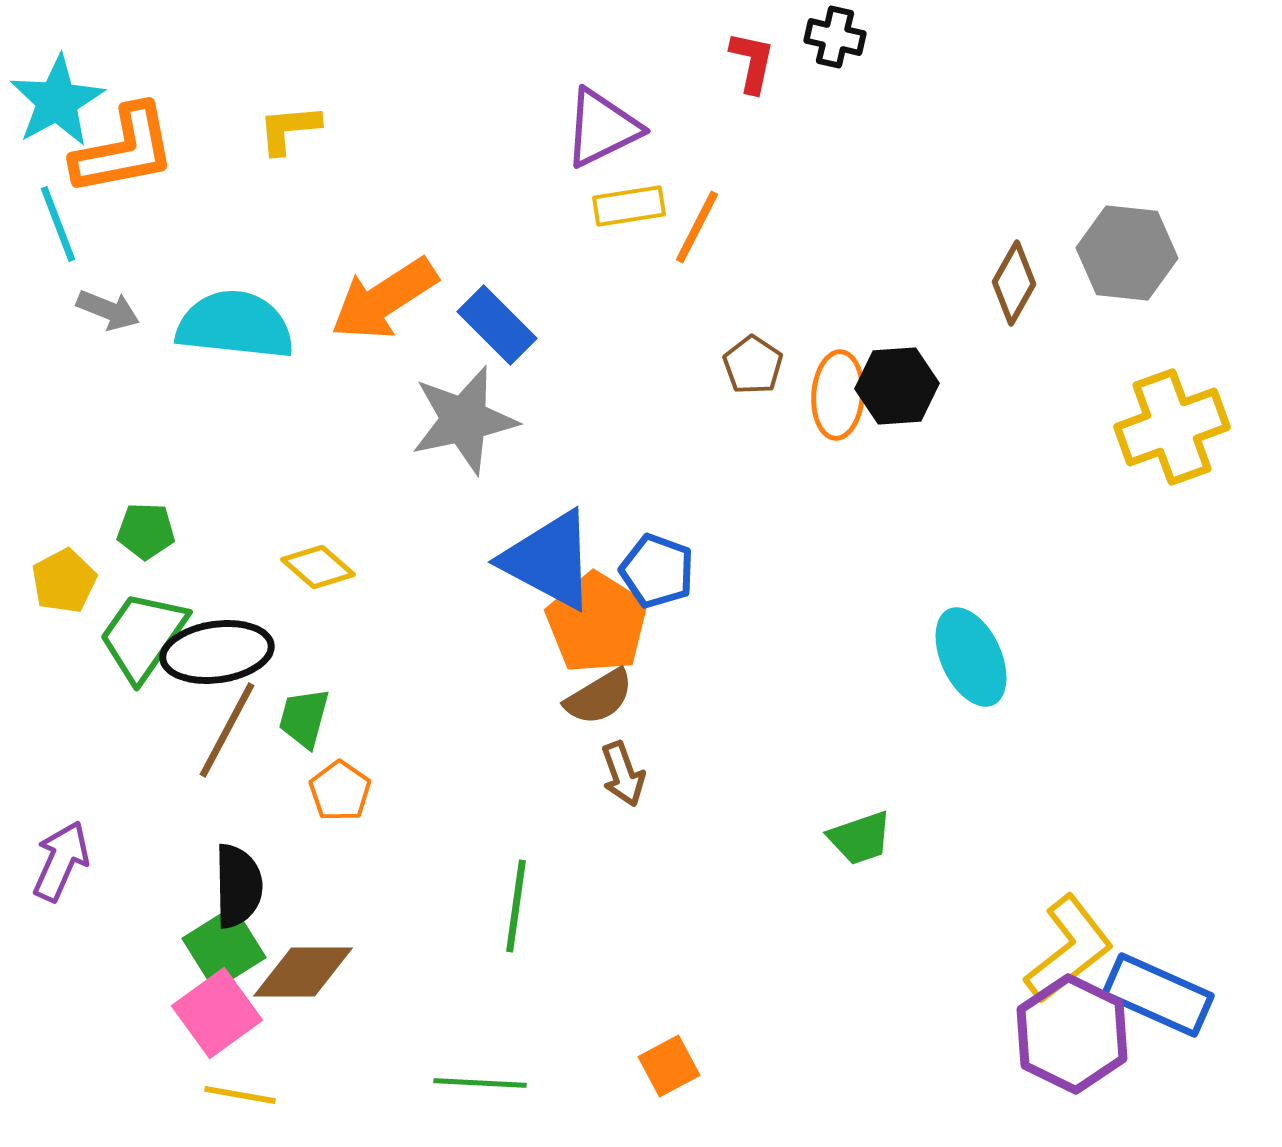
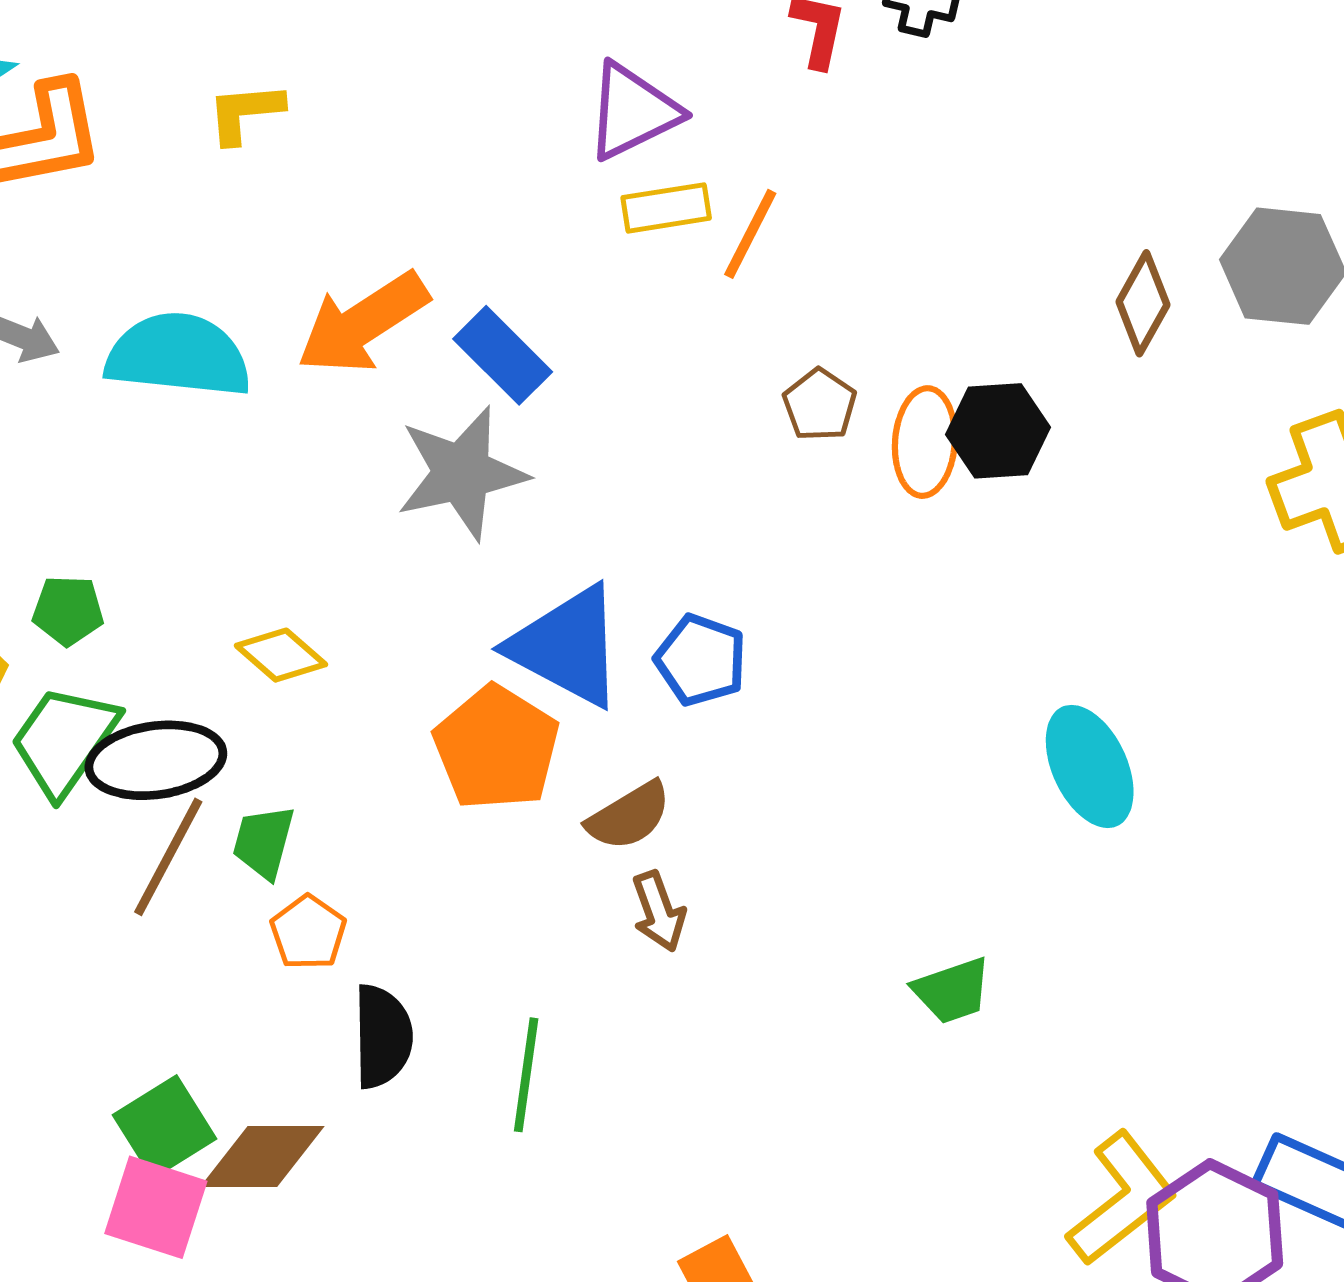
orange pentagon: (597, 623) -> (496, 748), moved
black semicircle: (238, 886) -> (383, 1036), moved
yellow L-shape: (1069, 949) -> (1122, 1199), moved
pink square: (217, 1013) -> (156, 1207), turned -36

